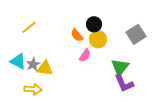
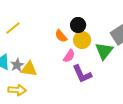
green triangle: (120, 67) -> (104, 51), moved
purple L-shape: (124, 83) -> (82, 74), moved

